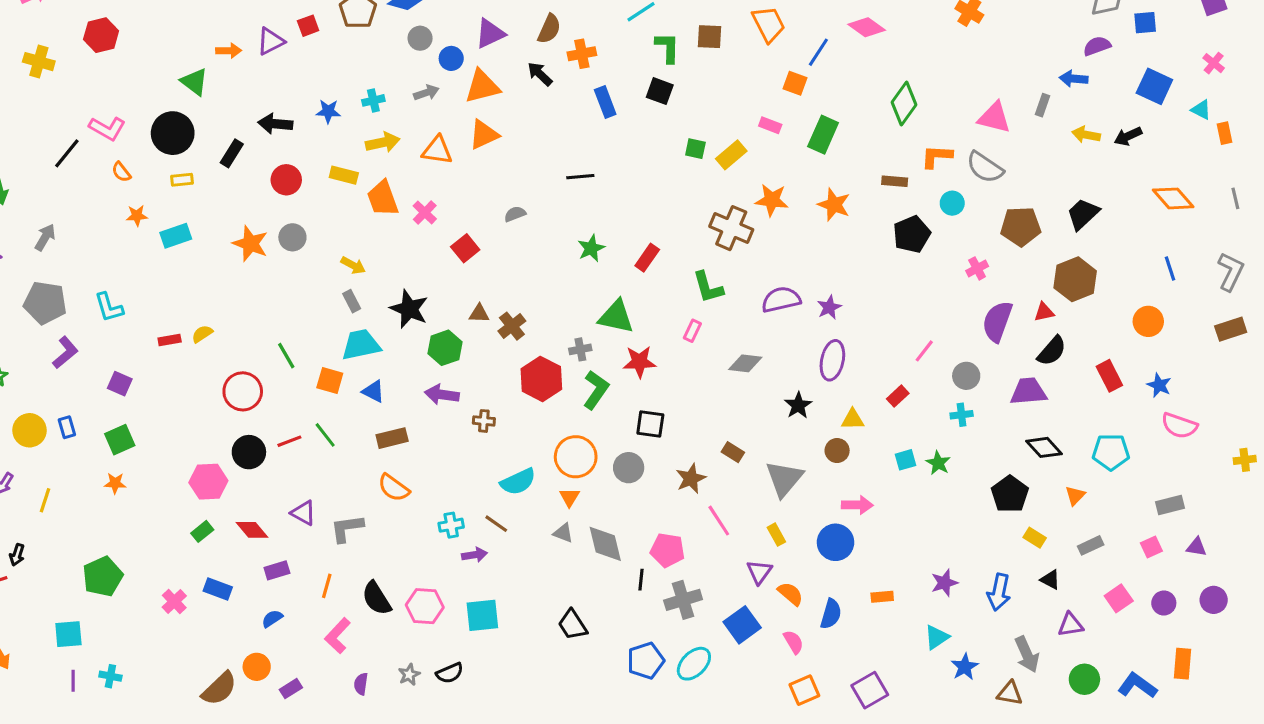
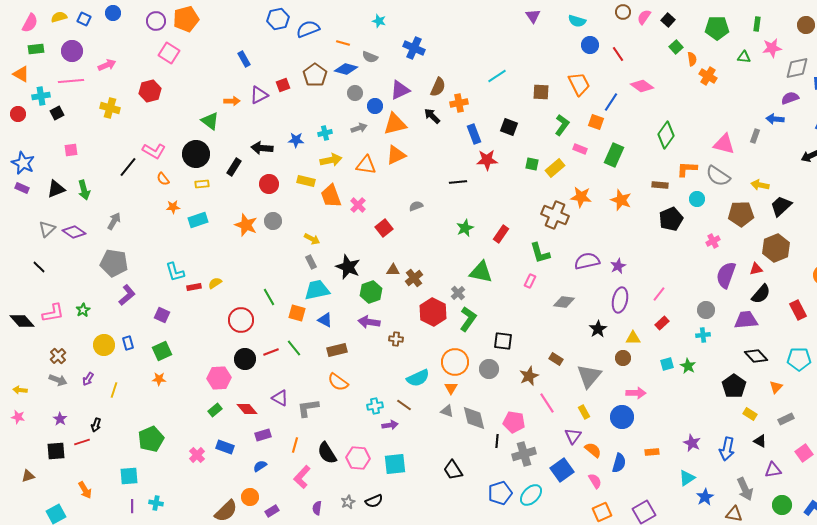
green L-shape: (667, 48) -> (562, 125), moved, turned 35
yellow arrow: (1086, 135) -> (760, 185), moved
cyan L-shape: (109, 307) -> (175, 272), moved
gray cross: (580, 349) -> (458, 293), turned -32
pink line: (924, 351) -> (659, 294), moved
red star: (639, 362) -> (487, 160), moved
purple star: (944, 583) -> (692, 443), turned -30

